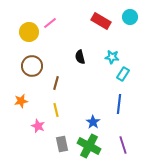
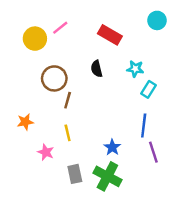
red rectangle: (101, 21) -> (110, 35), moved
brown circle: (32, 66) -> (54, 78), moved
purple line: (123, 145) -> (153, 152), moved

